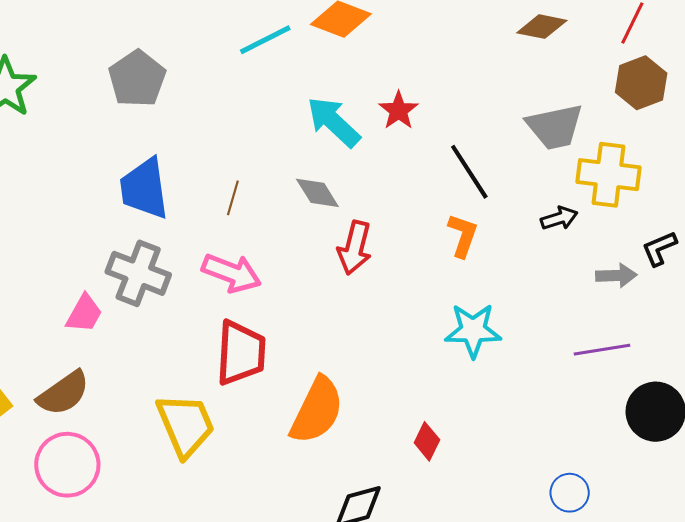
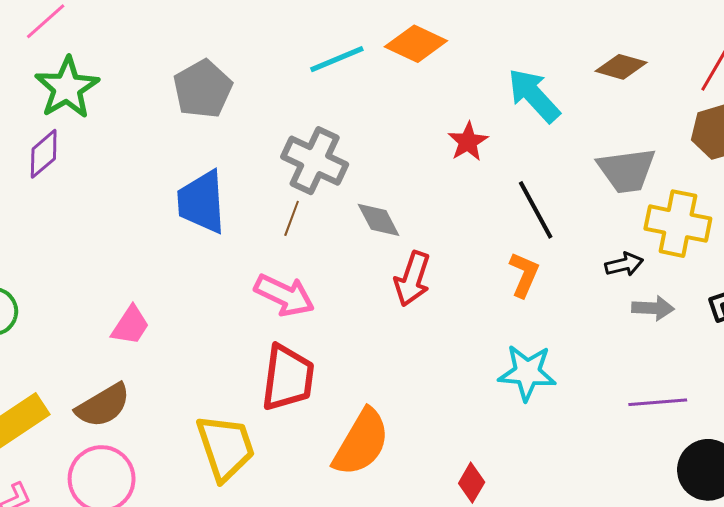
cyan arrow: (334, 122) -> (534, 95), moved
gray cross: (138, 273) -> (315, 161), moved
gray arrow: (616, 275) -> (653, 308), moved

